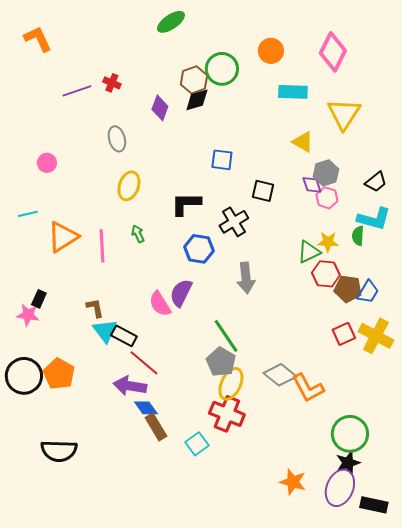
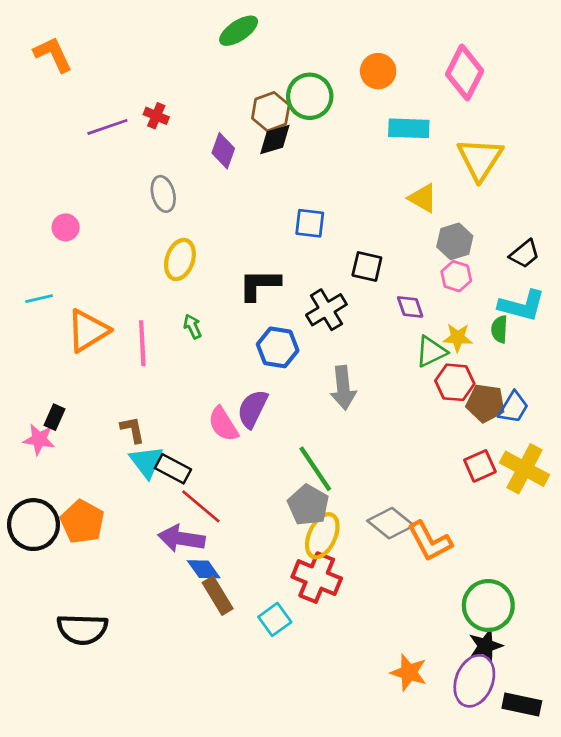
purple diamond: (312, 185) -> (410, 307), moved

